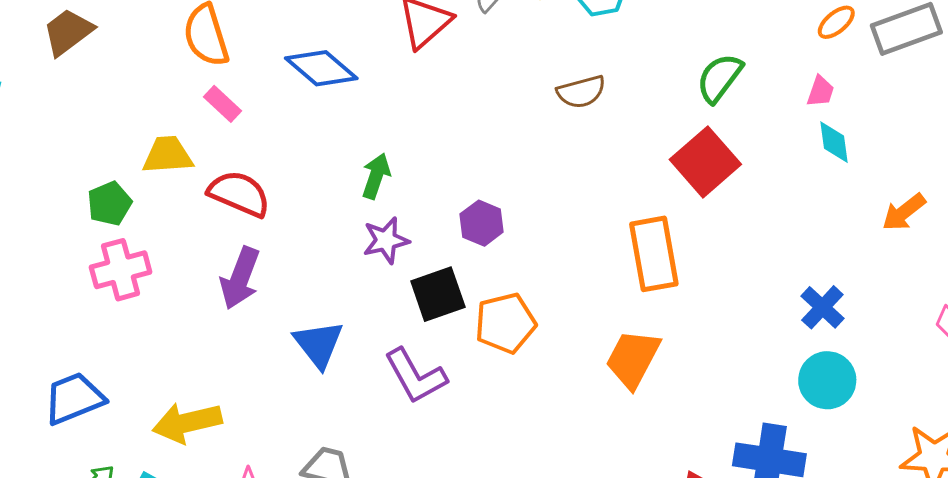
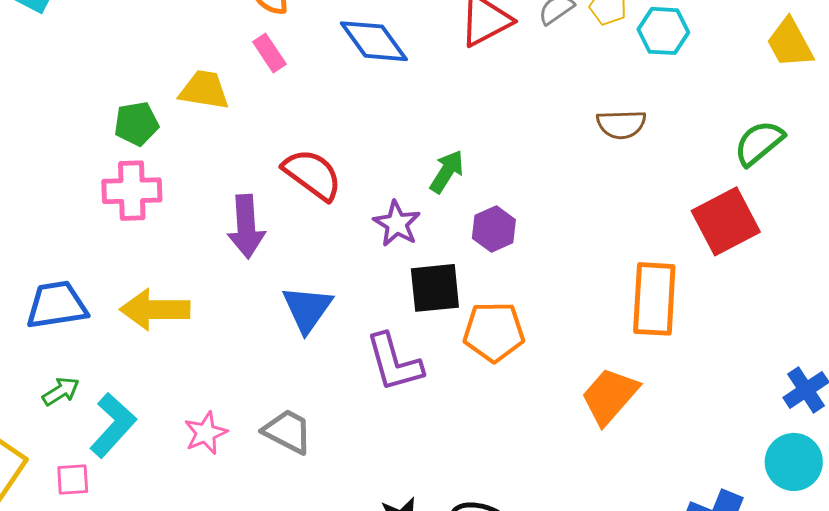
green arrow: (376, 176) -> (447, 172), moved
red semicircle: (239, 194) -> (312, 174), moved
purple star: (386, 240) -> (397, 224), turned 30
purple arrow: (240, 278) -> (246, 226), turned -38
yellow arrow: (187, 423) -> (155, 310), moved

